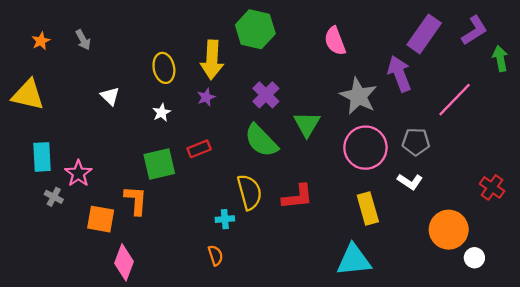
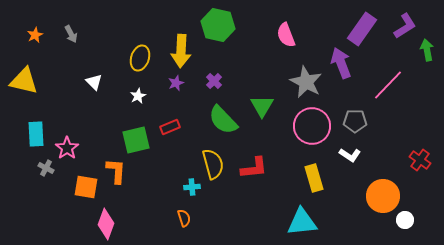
yellow ellipse: (164, 68) -> (140, 58), turned 30
purple cross: (266, 95) -> (214, 81), moved, size x0.7

